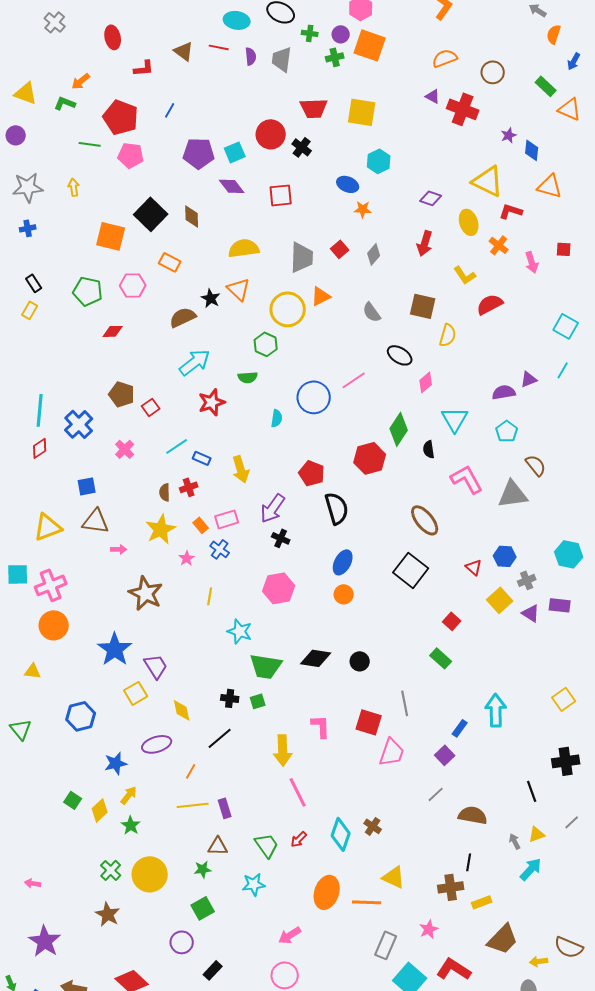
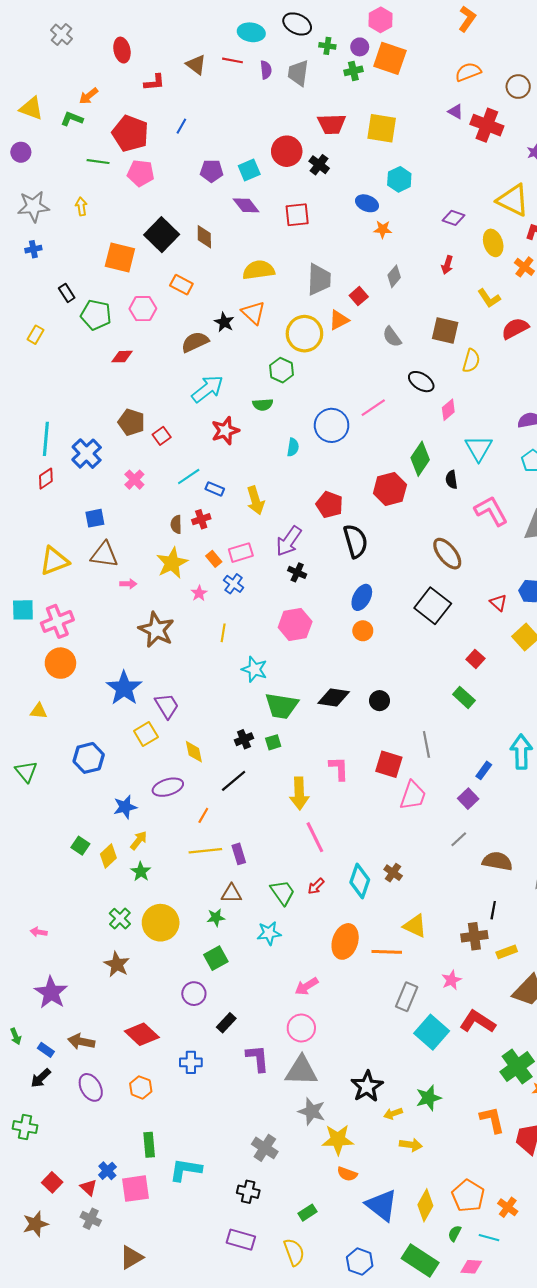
purple pentagon: (199, 153) -> (212, 171), size x0.7
red arrow: (425, 243) -> (447, 265), size x0.7
red square: (340, 249) -> (359, 296), moved
black rectangle: (34, 283) -> (67, 293), moved
black cross: (230, 698) -> (244, 739), turned -30

